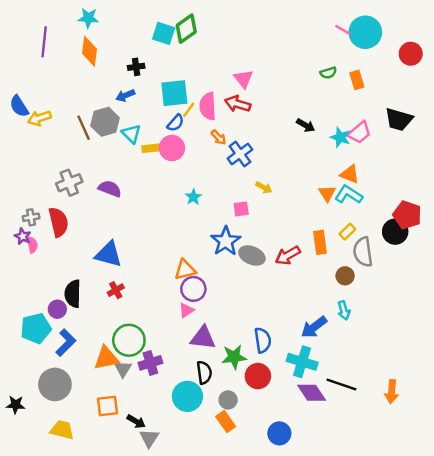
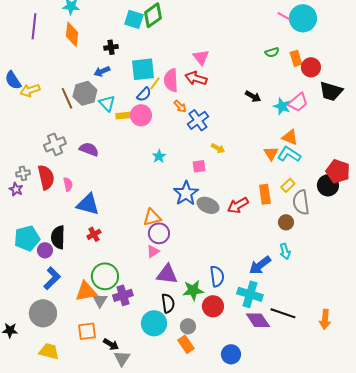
red circle: (411, 54) -> (311, 67), moved
pink semicircle: (32, 245) -> (68, 184), moved
cyan pentagon: (36, 328) -> (27, 238), moved

